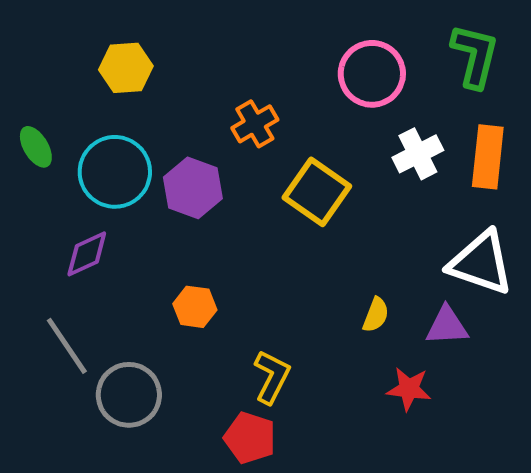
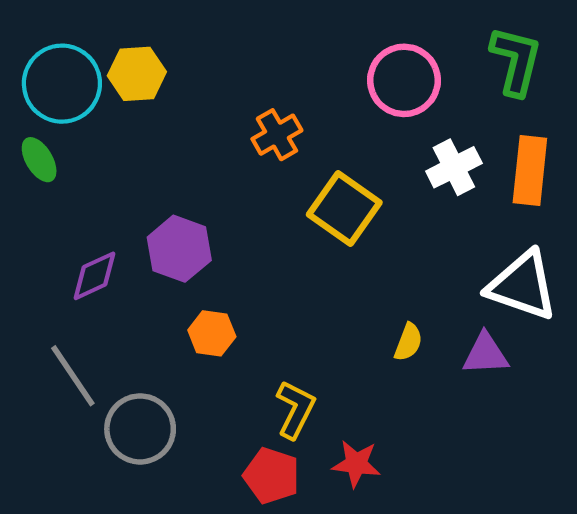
cyan circle: (115, 172) -> (62, 84), moved
purple hexagon: (193, 188) -> (179, 249), moved
red star: (409, 389) -> (356, 464), moved

